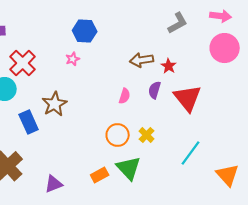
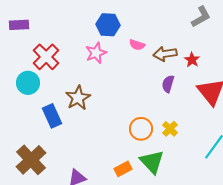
pink star: (73, 59) -> (96, 53), size x1.5
purple semicircle: (155, 90) -> (168, 84), moved
pink semicircle: (125, 96) -> (137, 45), moved, turned 91

